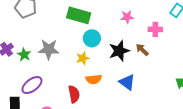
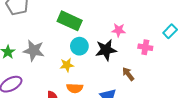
brown arrow: (142, 50) -> (128, 74), moved
black star: (119, 51) -> (106, 50), moved

